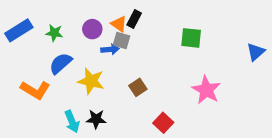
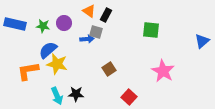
orange triangle: (119, 24) -> (89, 11), moved
purple circle: (92, 29) -> (64, 23), moved
blue rectangle: (19, 30) -> (15, 24), turned 45
yellow star: (91, 81) -> (57, 64), moved
orange L-shape: (35, 90) -> (28, 71), turned 140

